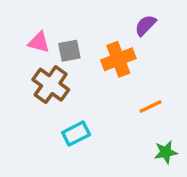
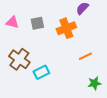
pink triangle: (39, 42) -> (12, 22), moved
brown cross: (51, 85) -> (19, 59), moved

